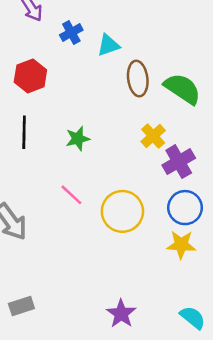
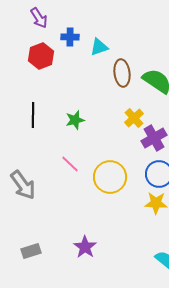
blue cross: (71, 33) -> (70, 37), turned 30
red hexagon: (30, 76) -> (41, 56), moved
purple star: (121, 314) -> (85, 247), moved

